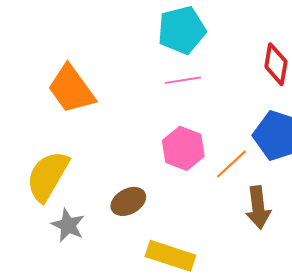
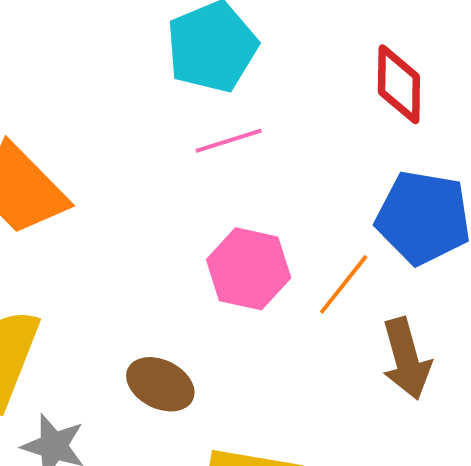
brown ellipse: (128, 201) -> (160, 384), turned 64

